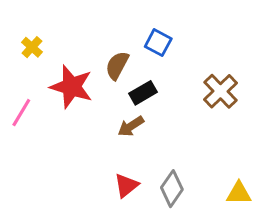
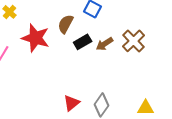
brown arrow: (131, 126) -> (105, 44), moved

